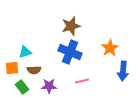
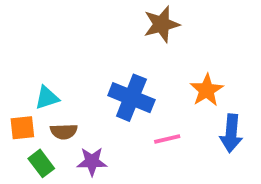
brown star: (71, 26) -> (162, 24), moved
pink line: (82, 81) -> (167, 139), moved

